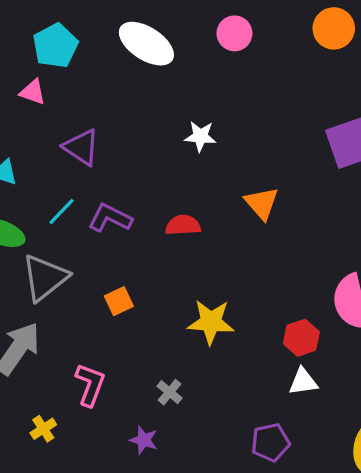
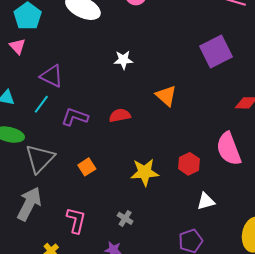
pink triangle: (33, 92) -> (17, 46), turned 36
cyan line: (61, 212) -> (41, 104), moved
red hexagon: (301, 338) -> (189, 164), moved

